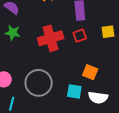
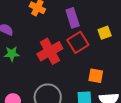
red square: (80, 36) -> (78, 42), size x1.5

